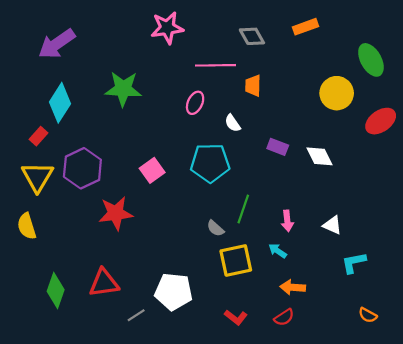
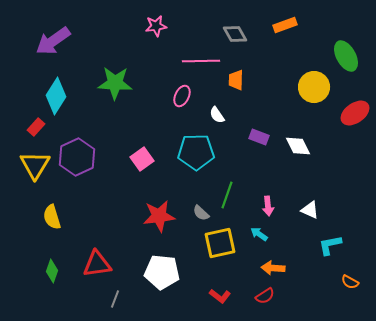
pink star: (167, 28) -> (156, 26), size x0.7
red star: (116, 213) -> (159, 216), moved
yellow semicircle: (27, 226) -> (52, 217), moved
green diamond: (56, 291) -> (52, 271), size x0.7
gray line: (136, 315) -> (115, 299), moved, turned -36
orange semicircle: (368, 315) -> (350, 282), moved

